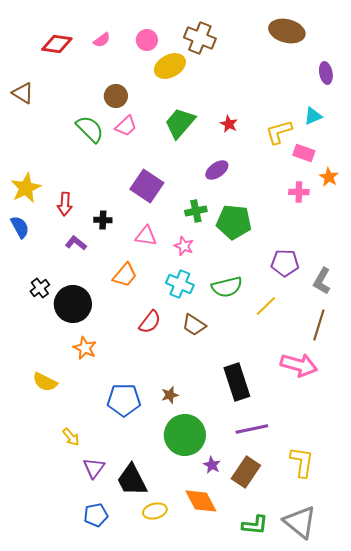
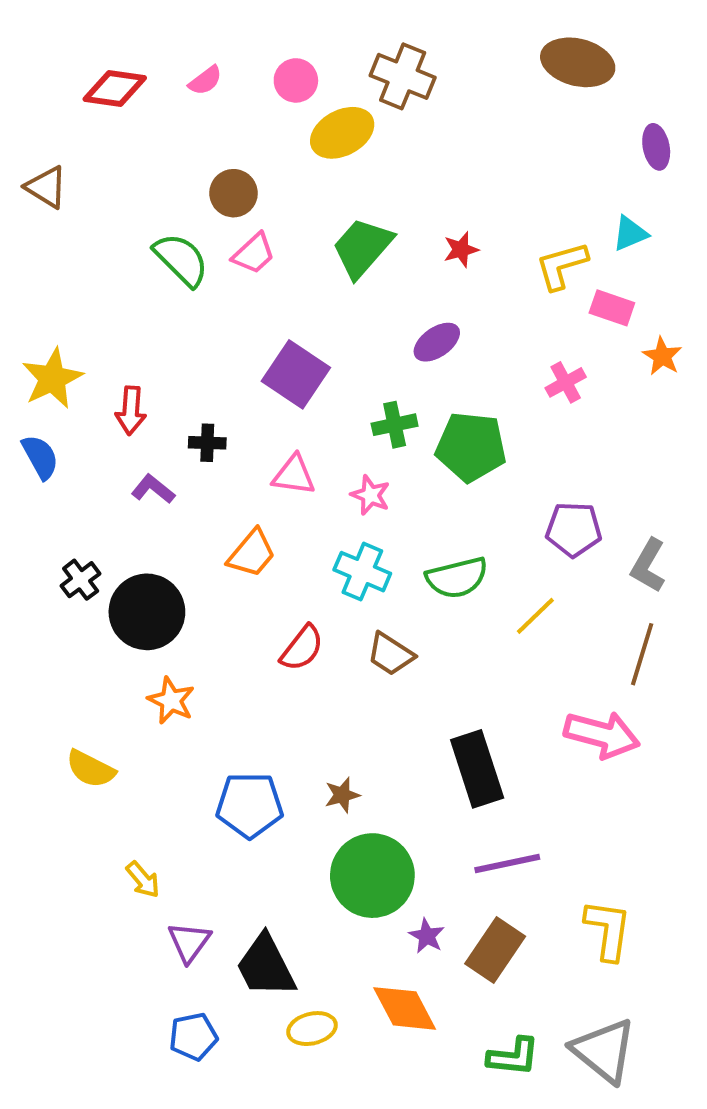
red star: (229, 124) -> (461, 250), turned 30
pink cross: (299, 192) -> (566, 382), moved, turned -30

